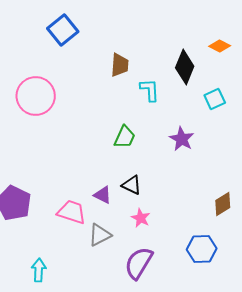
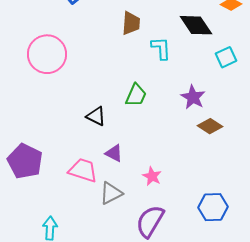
black diamond: (185, 67) -> (196, 25), turned -56
black triangle: (132, 185) -> (96, 116), moved
brown diamond: (223, 204) -> (210, 126), moved, turned 65

